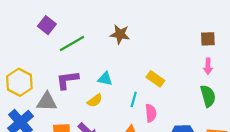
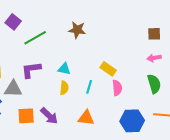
pink arrow: (208, 66) -> (154, 58), turned 80
yellow semicircle: (95, 101) -> (64, 88), moved, turned -48
pink semicircle: (151, 113) -> (117, 88), moved

